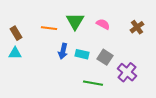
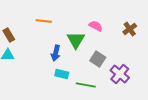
green triangle: (75, 21) -> (76, 40), moved
orange line: (49, 28) -> (44, 21), moved
cyan rectangle: (82, 54) -> (62, 74), moved

